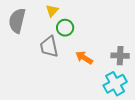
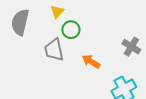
gray cross: (120, 56) -> (131, 47), moved, turned 30

